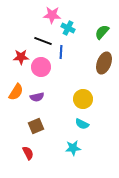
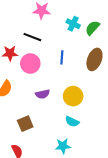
cyan cross: (68, 28) -> (73, 24), moved
blue line: (61, 52) -> (62, 57), moved
purple semicircle: (37, 97) -> (43, 94), moved

